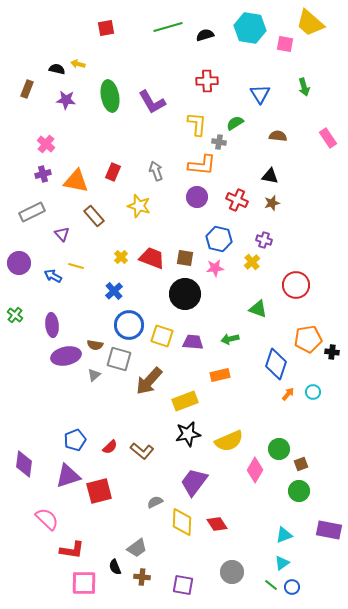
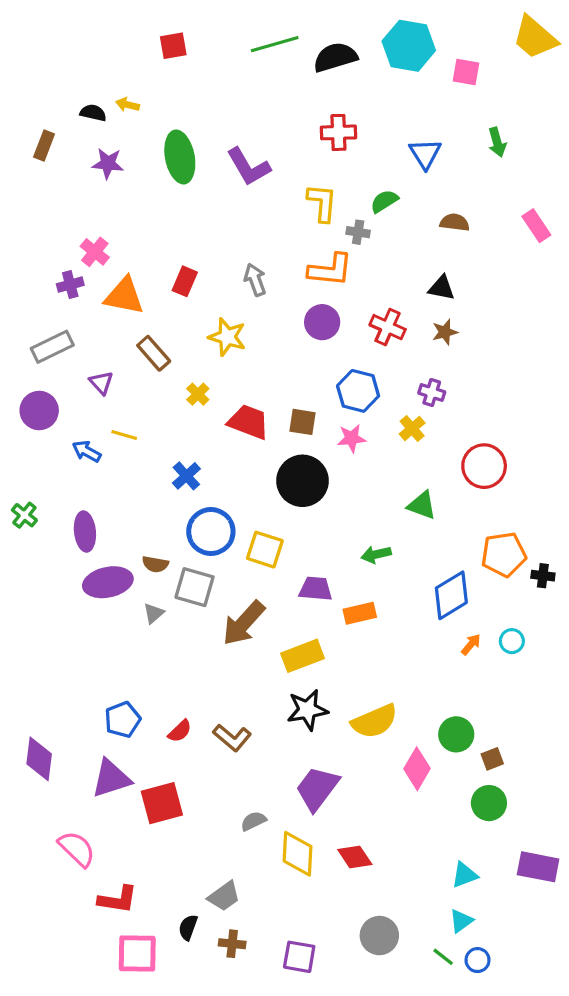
yellow trapezoid: (310, 23) -> (535, 38), moved
black semicircle: (205, 35) -> (335, 57), size x1.5
pink cross: (46, 144) -> (95, 252), moved
yellow cross: (121, 257) -> (198, 394), moved
purple circle: (19, 263) -> (39, 410), moved
purple trapezoid: (193, 342) -> (316, 589), moved
blue diamond: (276, 364) -> (451, 595), turned 40
black semicircle: (115, 567) -> (188, 927), turned 42

